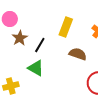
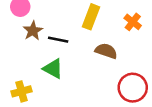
black line: (40, 45) -> (58, 40), turned 70

